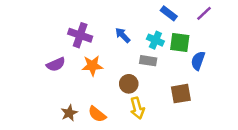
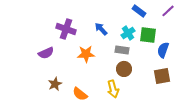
cyan cross: (155, 40) -> (128, 33), turned 32
orange star: (92, 66) -> (86, 54), moved
brown circle: (129, 84) -> (124, 69), moved
brown square: (181, 94) -> (162, 76), moved
brown star: (69, 113) -> (55, 84), moved

